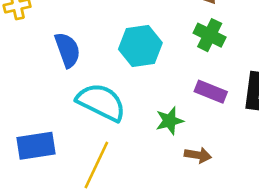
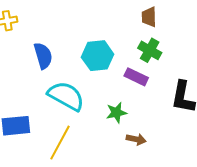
purple rectangle: (211, 92) -> (136, 77), moved

